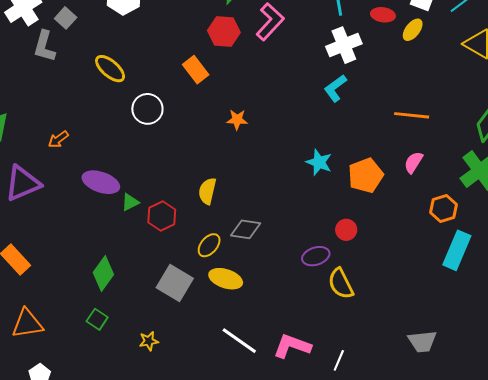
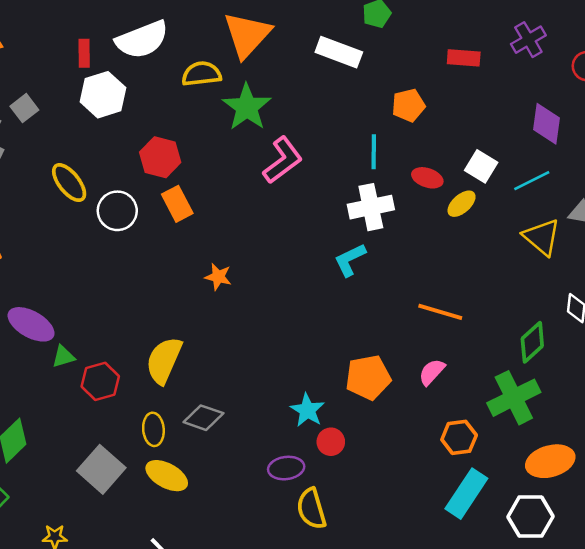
red hexagon: (224, 32) -> (160, 157), moved
white circle: (147, 109) -> (117, 211), moved
cyan star: (319, 162) -> (307, 410), moved
yellow semicircle: (207, 191) -> (164, 360), size x1.4
yellow ellipse: (209, 245) -> (153, 429), turned -55

